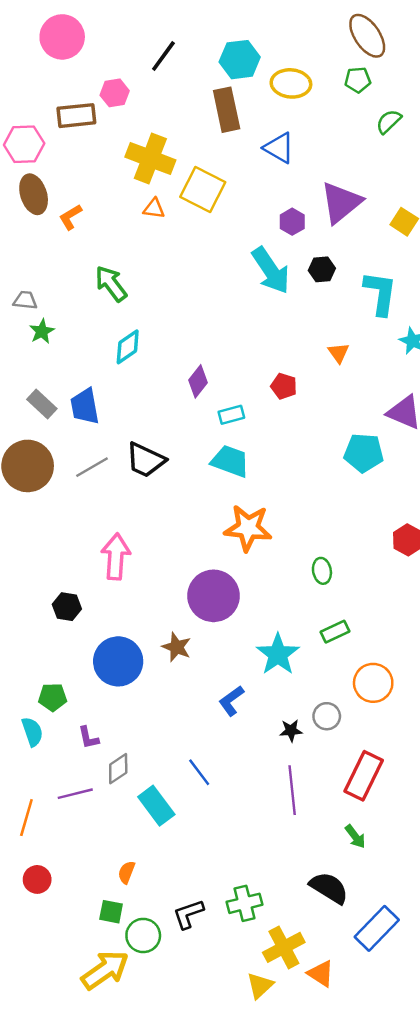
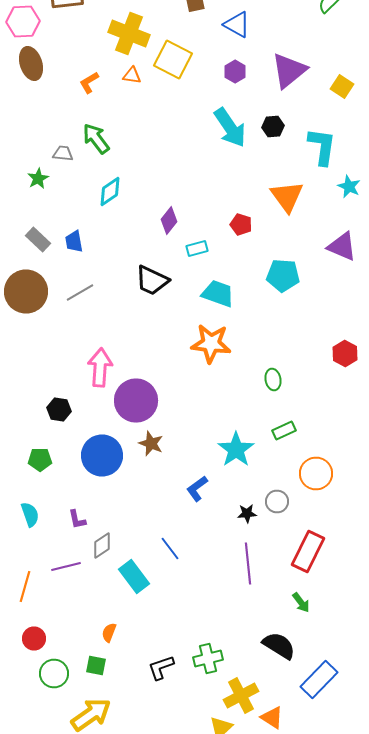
orange L-shape: (70, 217) -> (89, 82), moved
purple hexagon: (292, 222) -> (235, 72), moved
gray trapezoid: (25, 300) -> (63, 154), moved
orange triangle: (339, 353) -> (287, 196), size x1.8
blue trapezoid: (85, 406) -> (74, 242), size x0.7
cyan pentagon: (364, 453) -> (283, 276), moved
black trapezoid: (146, 460) -> (152, 280), moved
cyan trapezoid: (230, 461) -> (218, 294), moved
purple circle: (213, 596) -> (136, 400), moved
green pentagon: (53, 697) -> (40, 460), moved
green circle: (143, 935) -> (54, 674), moved

